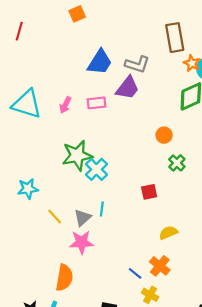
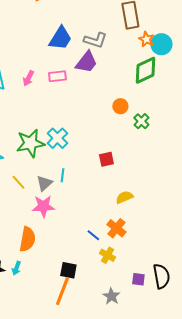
green star: (77, 155) -> (30, 143), moved
green cross: (177, 163) -> (141, 121), moved

